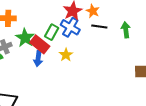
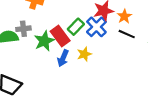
green star: (25, 38) -> (44, 41), moved
blue arrow: (38, 59) -> (63, 58), moved

